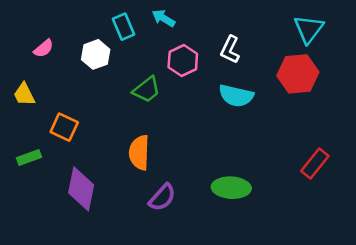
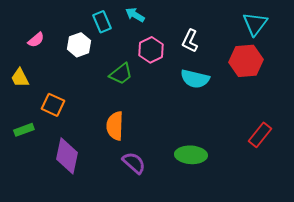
purple semicircle: (162, 197) -> (134, 163), turned -90

